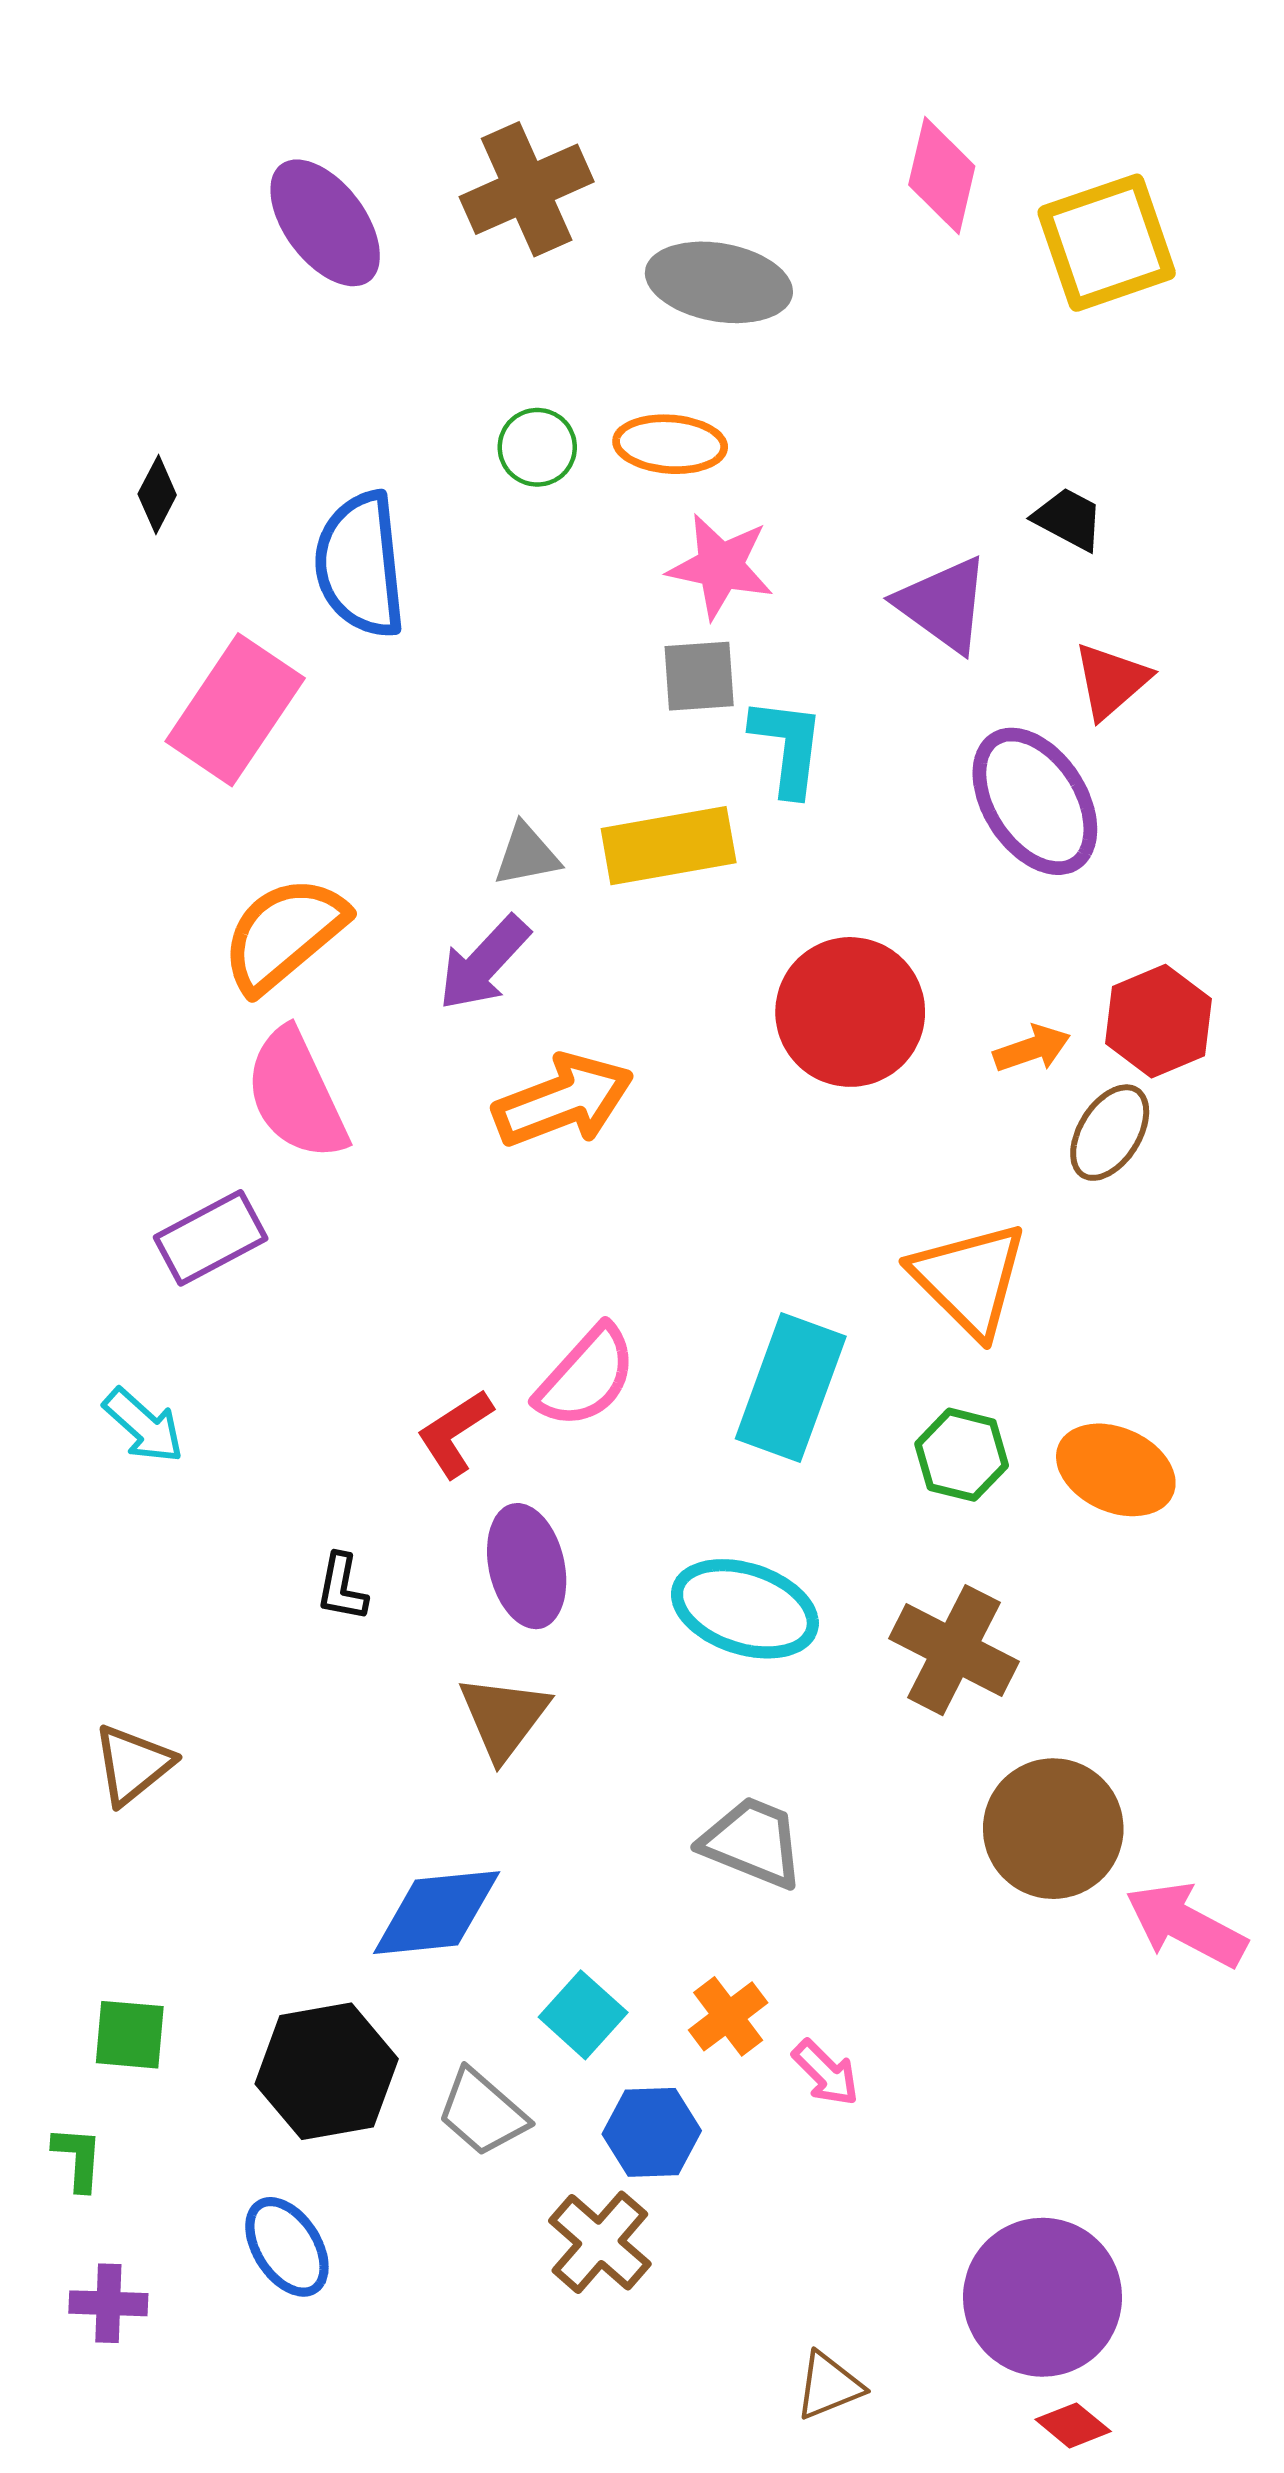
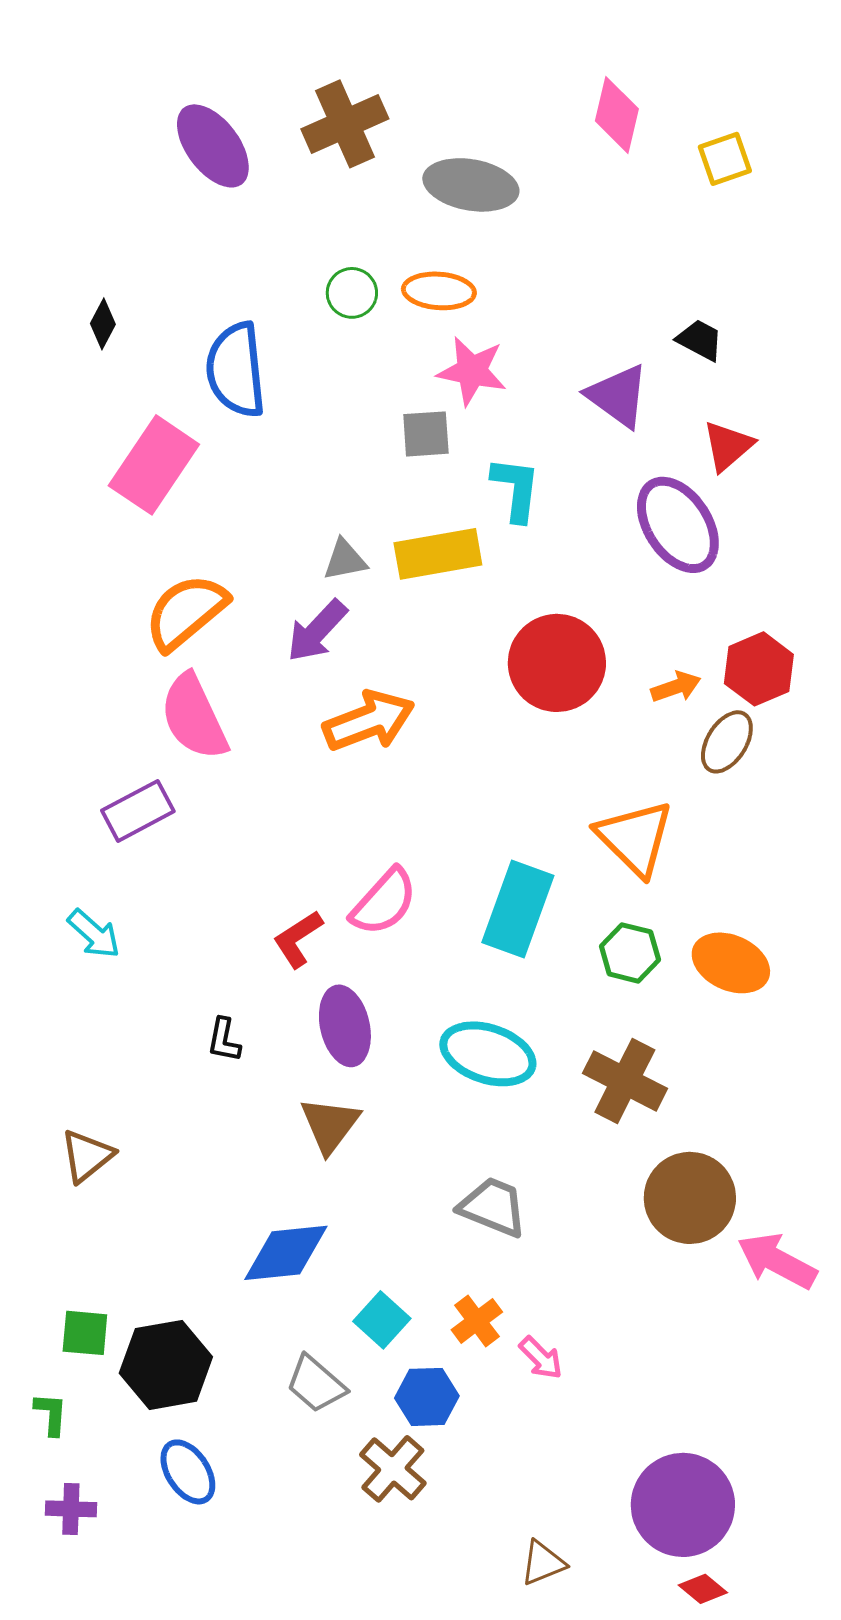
yellow square: (1107, 243) -> (725, 159), size x0.6
gray square: (699, 676) -> (426, 434), moved
black hexagon: (327, 2071) -> (166, 1365), moved

